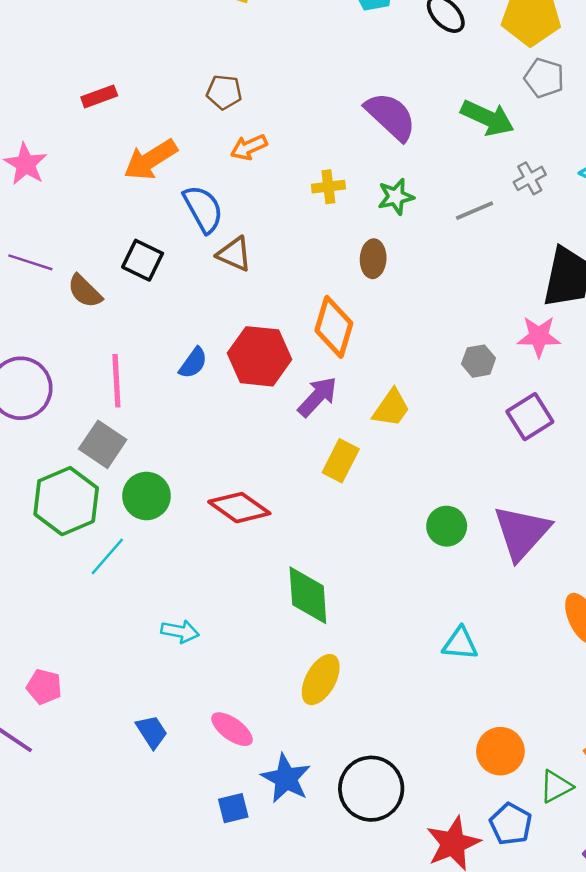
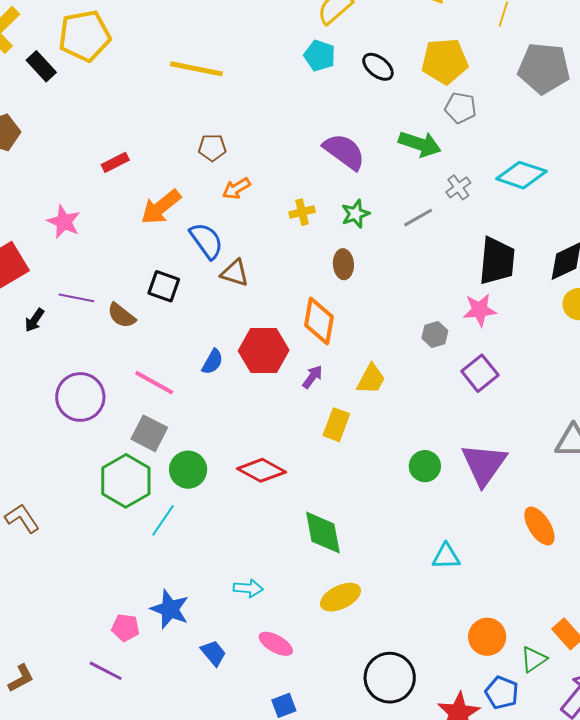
pink line: (116, 381) -> (154, 383), turned -51
purple arrow: (317, 397) -> (312, 377), size x0.7
cyan arrow: (180, 632) -> (248, 588), moved
yellow ellipse: (321, 680) -> (340, 597), turned 42
blue star: (286, 778) -> (170, 609), moved

